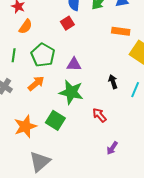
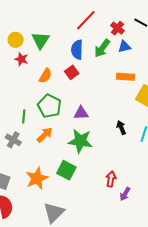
orange semicircle: (26, 27) -> (45, 76), moved
green line: (14, 55) -> (24, 116), moved
red arrow: (99, 115) -> (111, 179), moved, turned 56

